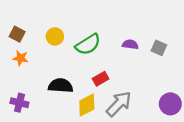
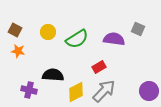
purple semicircle: (130, 44) -> (114, 39), size x1.5
gray square: (159, 48) -> (138, 29), moved
red rectangle: (101, 79) -> (99, 67), moved
purple cross: (19, 103) -> (29, 90), moved

